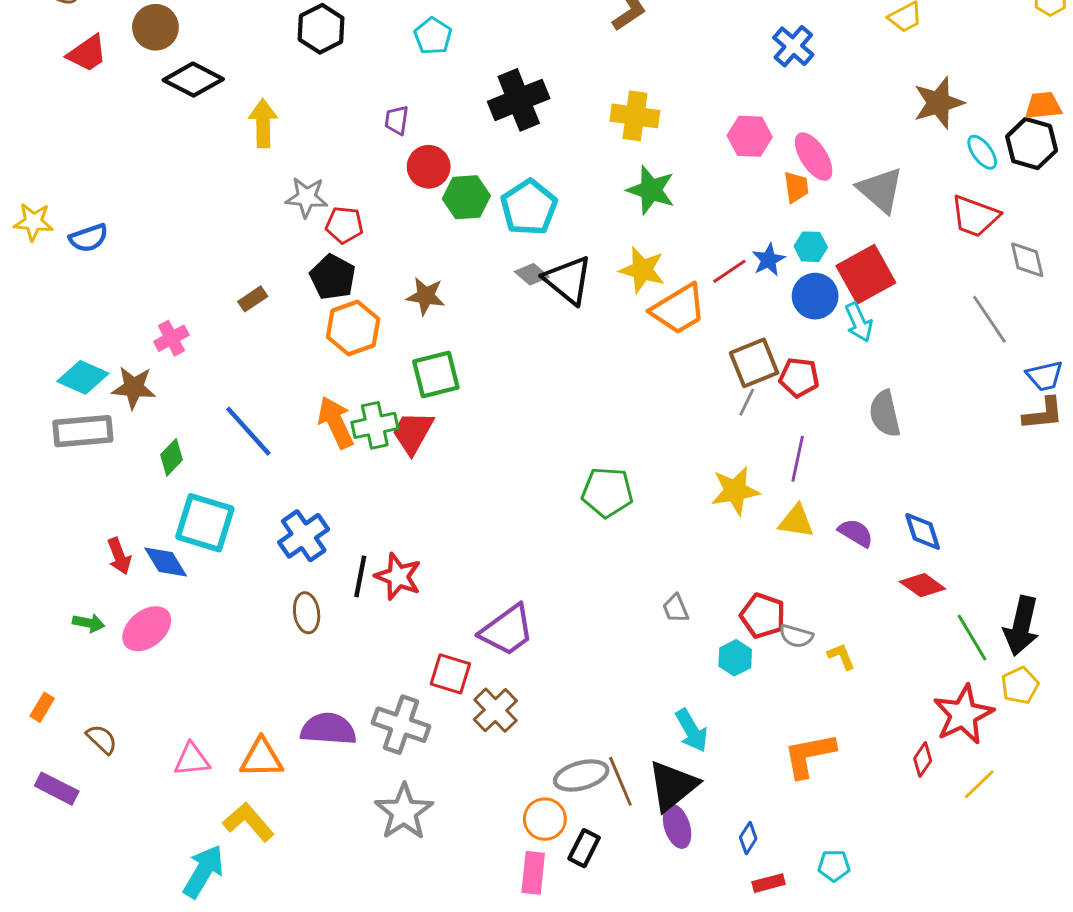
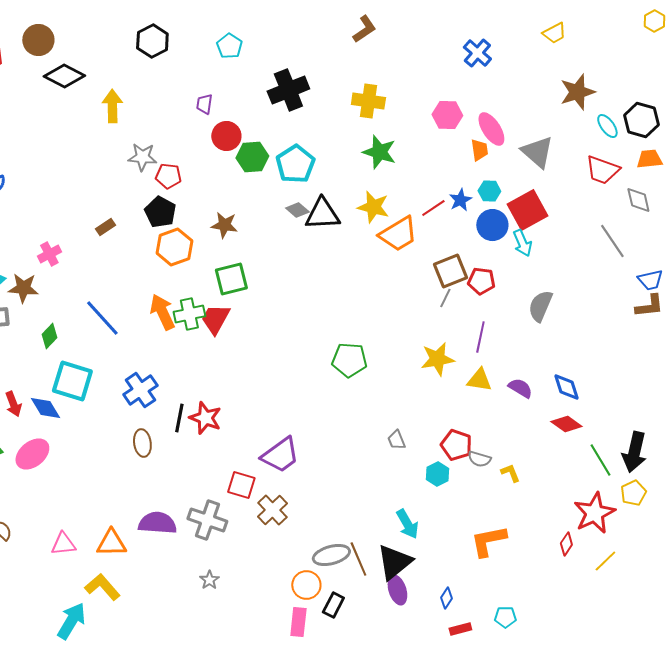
orange trapezoid: (1043, 106) -> (649, 159), moved
black triangle: (568, 280) -> (322, 214), turned -42
gray semicircle: (885, 414) -> (540, 306), turned 36
gray star: (404, 812) -> (209, 580), size x0.5

